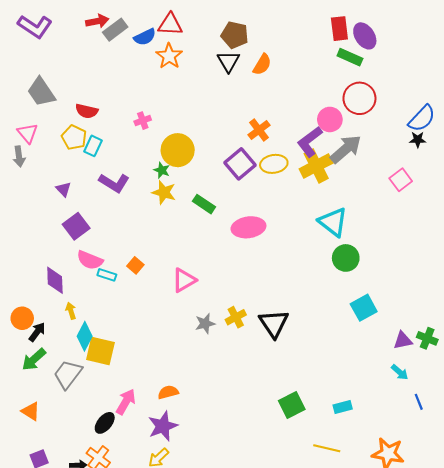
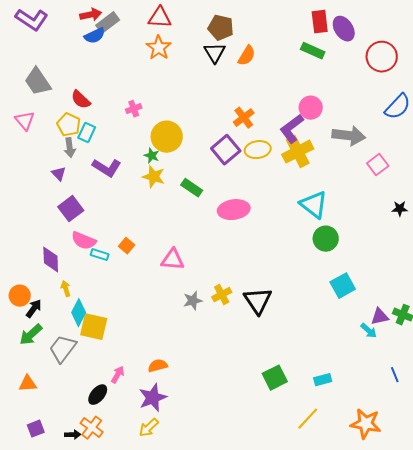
blue semicircle: (145, 37) -> (95, 36), moved
green rectangle: (350, 57) -> (313, 51), moved
red circle: (359, 98) -> (382, 57), moved
red semicircle: (87, 111) -> (81, 100), turned 30
black star: (418, 140) -> (400, 209), moved
gray arrow: (346, 149) -> (349, 136), moved, turned 48
gray arrow: (19, 156) -> (70, 148), moved
pink triangle: (184, 280) -> (173, 260), turned 35
cyan arrow: (400, 372) -> (369, 331), moved
pink arrow: (126, 402) -> (118, 375), size x0.7
orange triangle: (31, 411) -> (28, 384), turned -36
yellow line: (327, 448) -> (308, 419), turned -60

